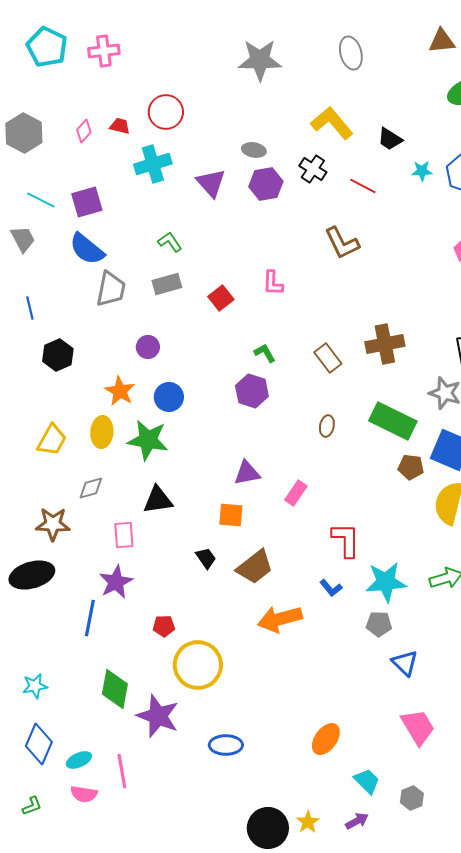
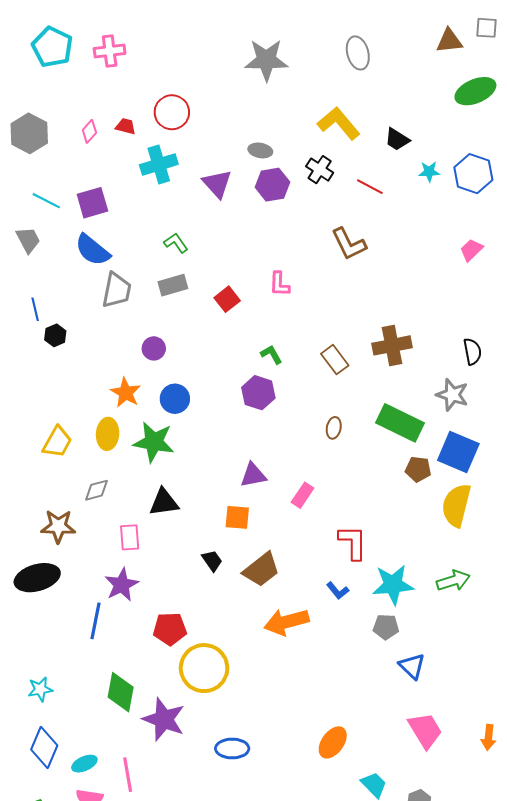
black hexagon: (58, 355) -> (55, 335), moved, size x0.7
red pentagon: (164, 626) -> (170, 629), size x1.5

